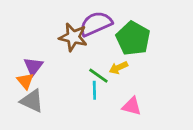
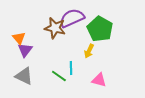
yellow arrow: (118, 68) -> (89, 51), turned -40
green line: (98, 76) -> (59, 76), moved
orange triangle: (25, 81) -> (19, 38), moved

